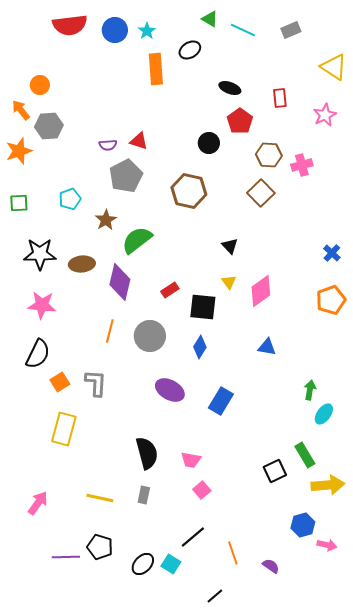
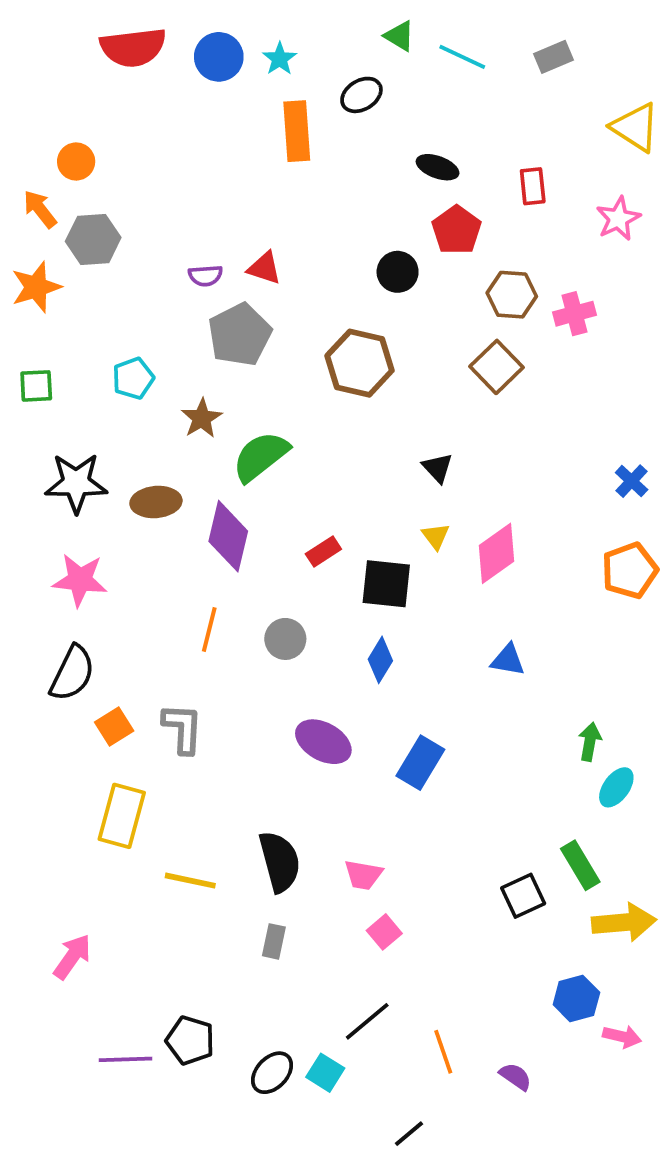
gray circle: (150, 336) -> (285, 639), size x0.7
yellow line: (100, 498) -> (190, 881), moved

